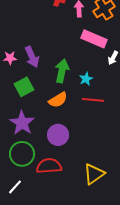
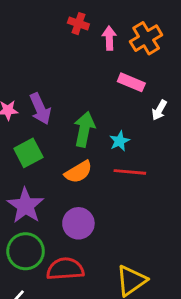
pink rectangle: (94, 39) -> (131, 82), size x0.7

